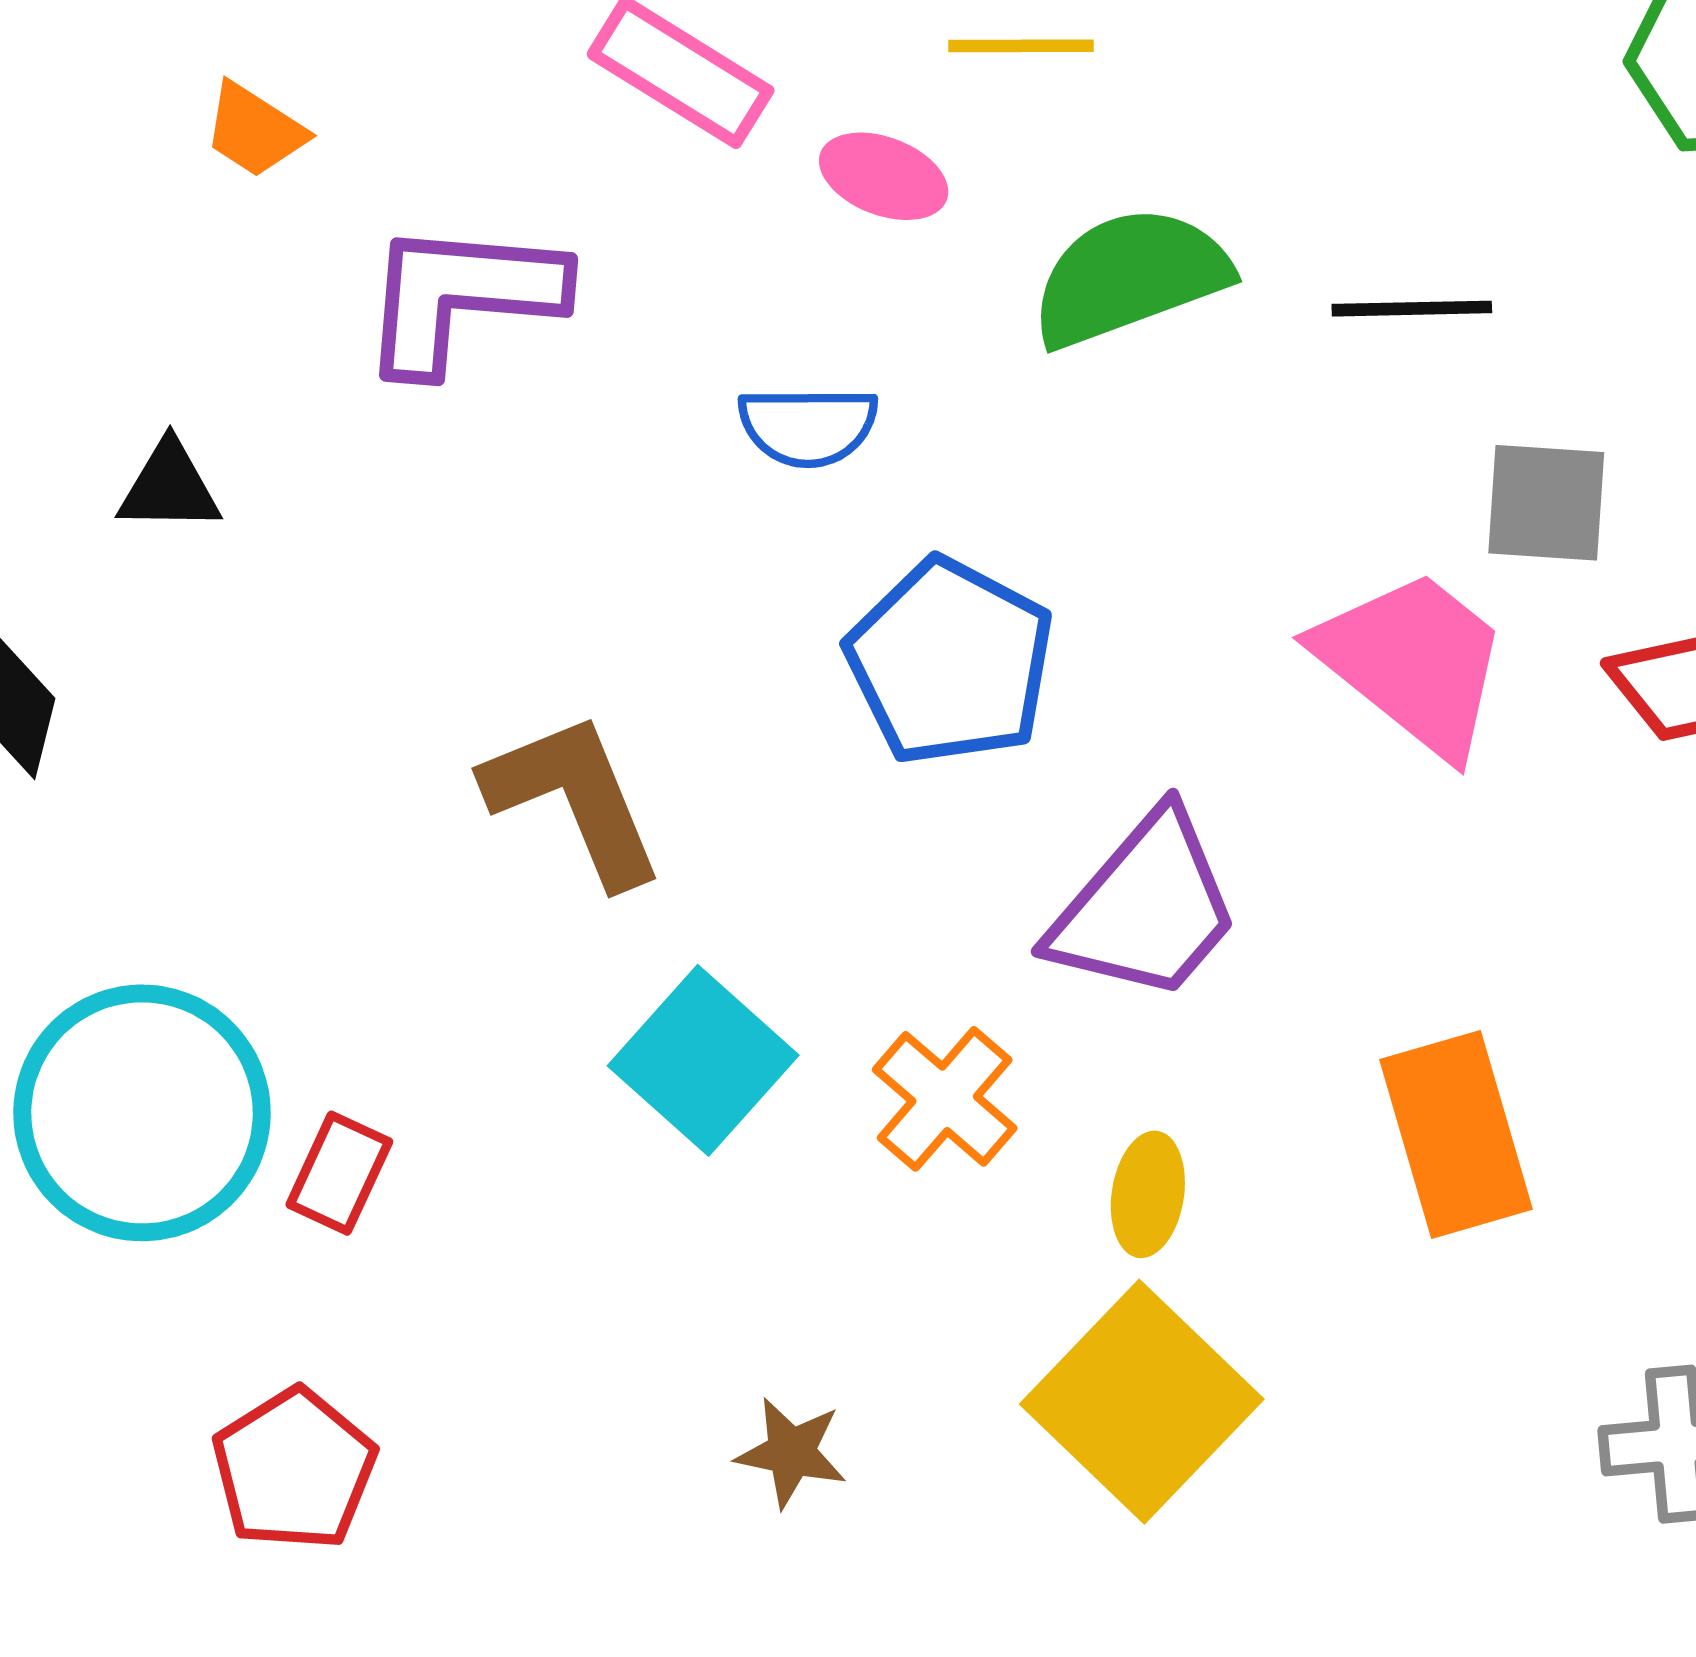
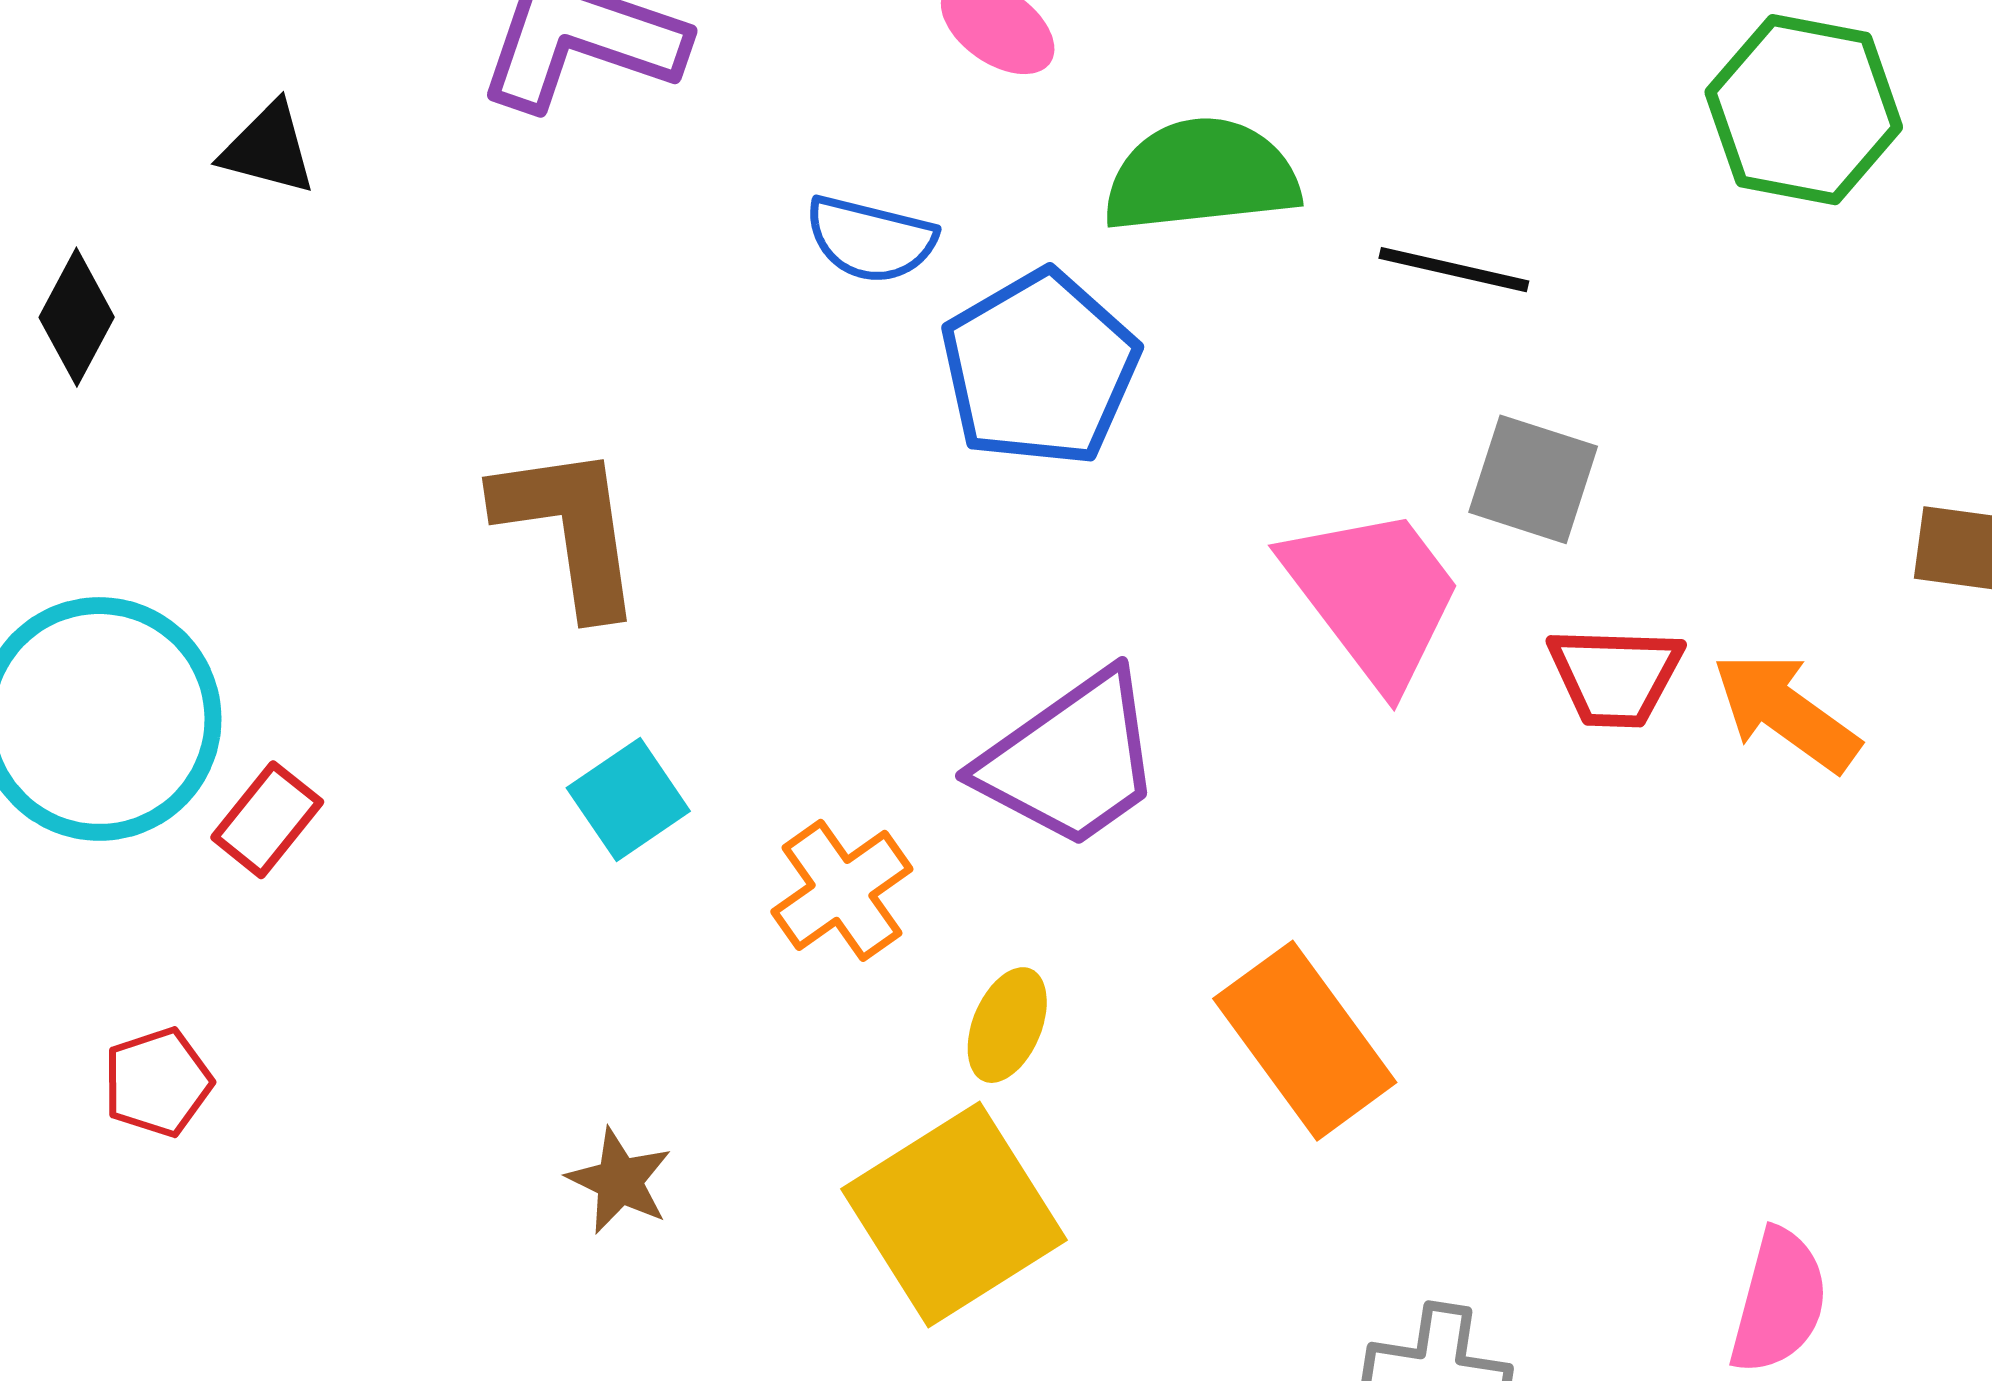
blue pentagon: (950, 662) -> (1040, 368), moved
cyan square: (703, 1060) -> (628, 800), size x0.7
orange rectangle: (1456, 1134) -> (1305, 1041), turned -34
red pentagon: (294, 1469) -> (158, 1082), size x0.7

